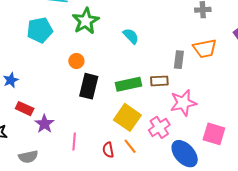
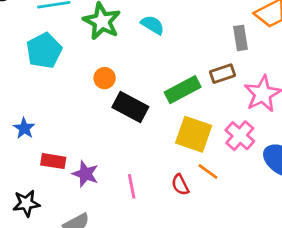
cyan semicircle: (131, 36) -> (152, 25), moved
black rectangle: (89, 86) -> (130, 107), turned -60

